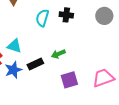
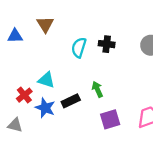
green arrow: (58, 54) -> (97, 89), turned 88
blue star: (13, 70) -> (45, 108), turned -30

